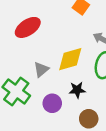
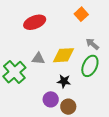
gray triangle: (41, 69) -> (38, 59), turned 32
purple circle: (52, 103) -> (51, 99), moved

